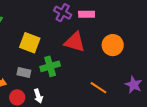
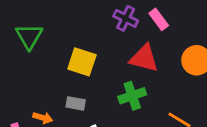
pink rectangle: (87, 14) -> (159, 19), turned 56
green cross: (50, 66) -> (132, 96), moved

